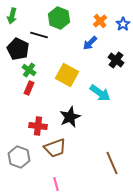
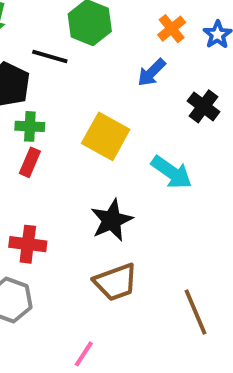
green cross: (29, 70) -> (30, 126), turned -32
red cross: (38, 126) -> (28, 244), moved
brown trapezoid: (55, 148) -> (116, 282), moved
pink line: (56, 184) -> (84, 354), turned 48

